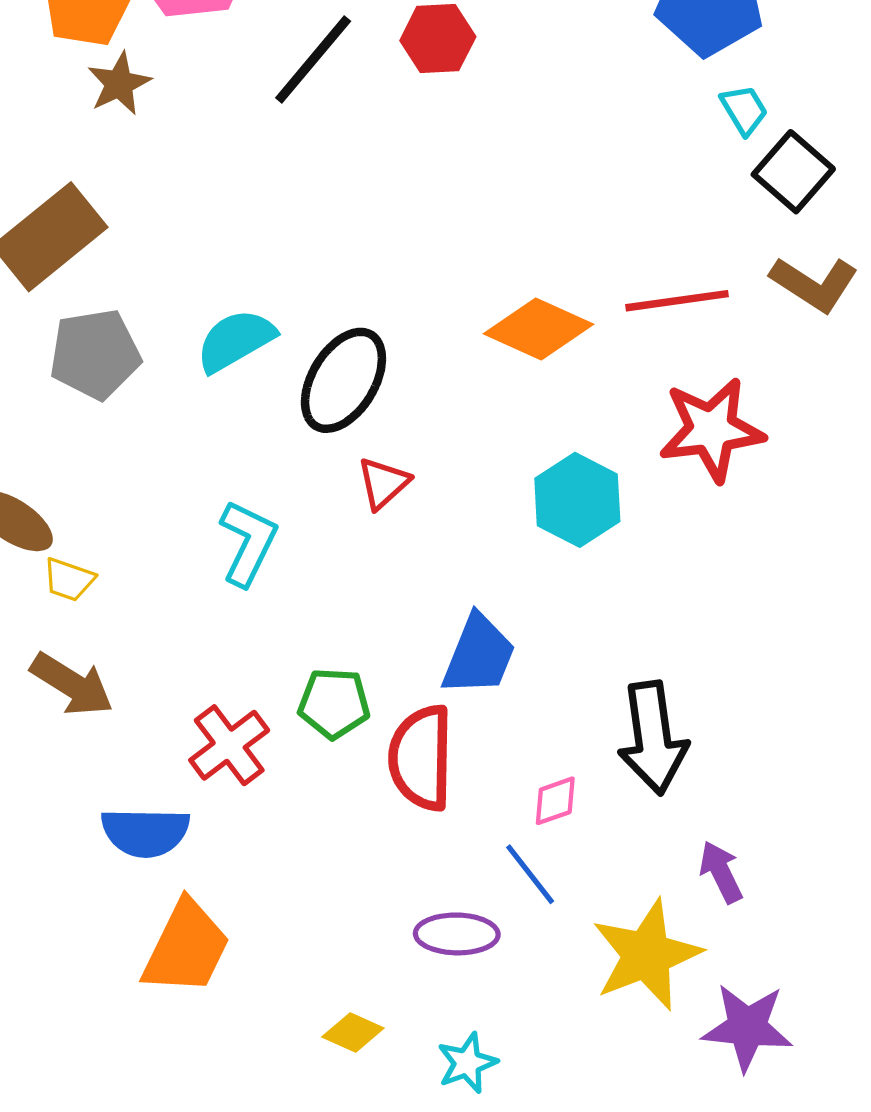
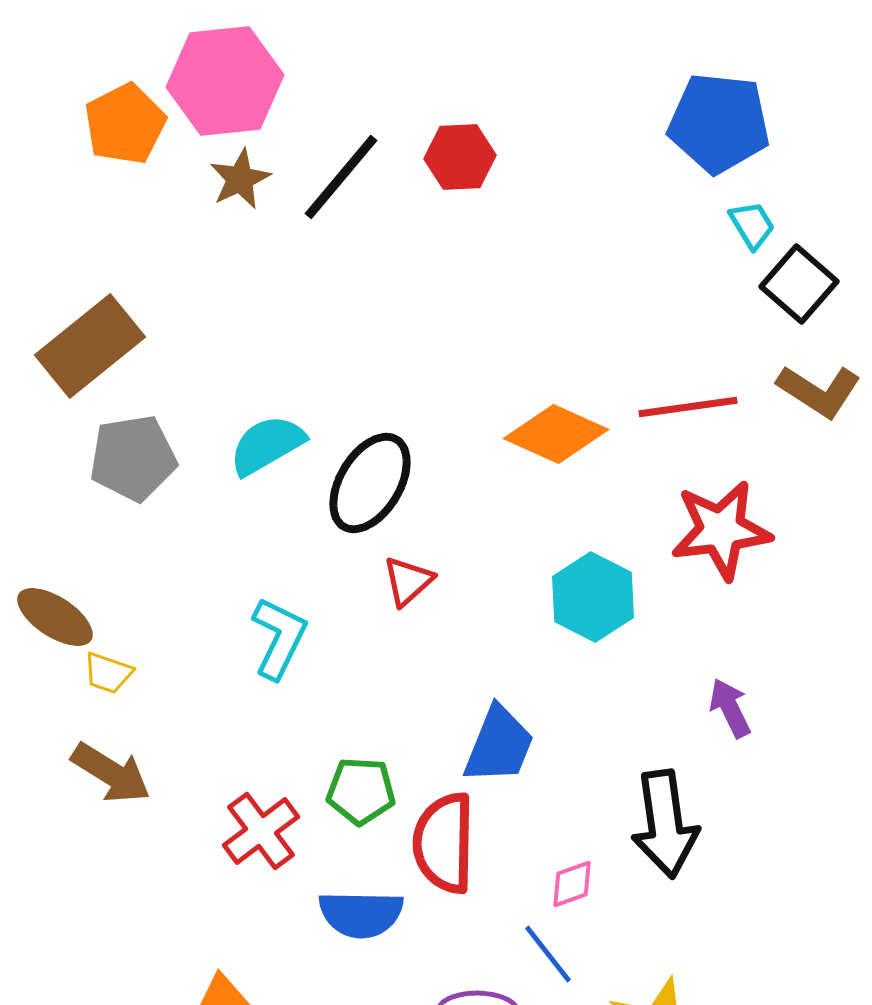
brown star: (119, 84) -> (240, 179), moved
blue semicircle: (145, 832) -> (361, 914), moved
purple arrow: (721, 872) -> (730, 708), moved

